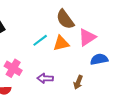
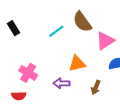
cyan line: (40, 40) -> (56, 31), moved
orange triangle: (61, 43) -> (77, 64), moved

